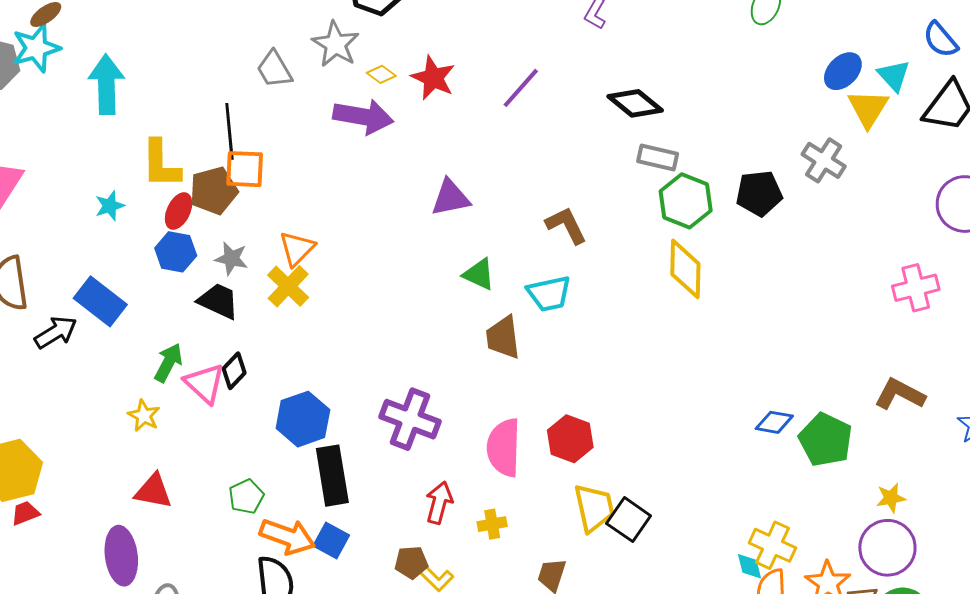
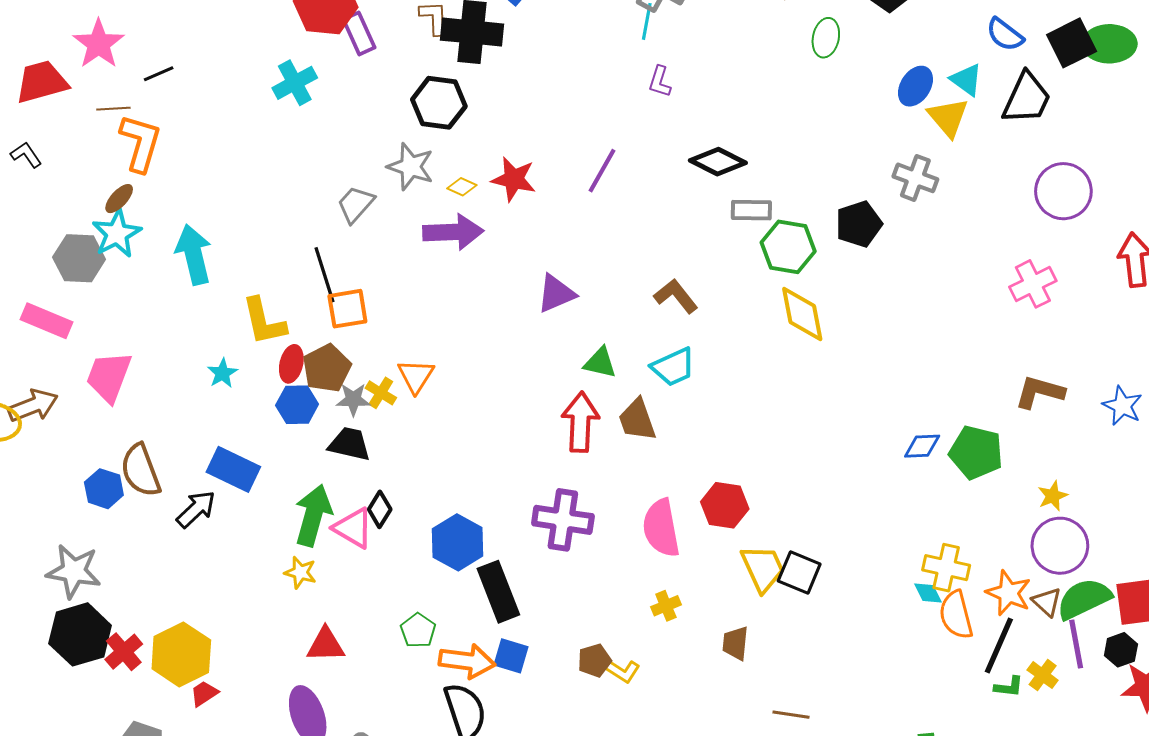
gray trapezoid: (274, 69) -> (356, 204), turned 84
brown pentagon: (214, 191) -> (327, 368), moved
yellow cross: (288, 286) -> (381, 393), moved, size x0.7
green arrow: (168, 363) -> (313, 515), size x1.5
red arrow: (439, 503) -> (580, 422), moved, size x1.4

